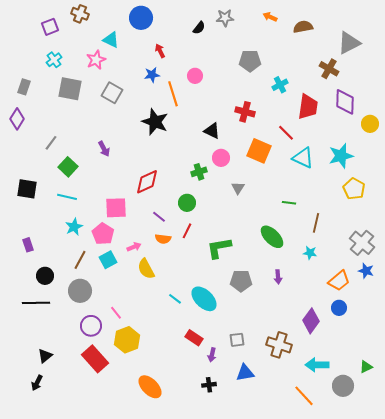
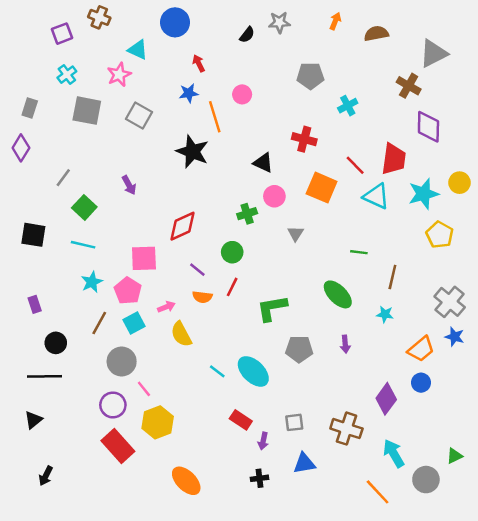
orange arrow: (270, 17) -> (335, 21), turned 88
red trapezoid: (308, 107) -> (394, 159), moved
yellow circle: (370, 124) -> (460, 183), moved
gray circle: (80, 291) -> (122, 362), moved
black triangle: (45, 356) -> (33, 420), moved
cyan arrow: (317, 365) -> (394, 453), turned 60

